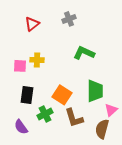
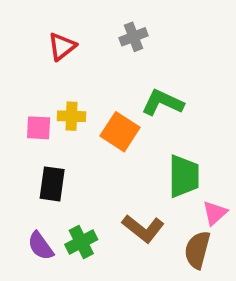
orange square: (62, 95) -> (120, 132), moved
green cross: (45, 114) -> (81, 242), moved
brown L-shape: (74, 118) -> (143, 228), turned -35

